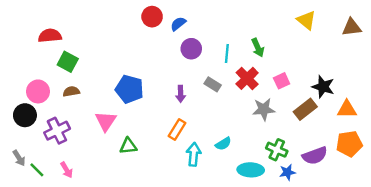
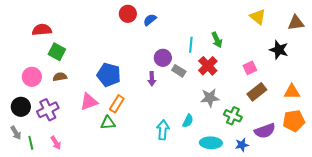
purple circle: (191, 49) -> (163, 58), moved
pink square: (282, 81) -> (250, 68), moved
black star: (323, 87) -> (279, 50), moved
gray star: (264, 109) -> (210, 98), moved
black circle: (25, 115) -> (21, 107), moved
pink triangle: (106, 121) -> (89, 102), turned 36
orange rectangle: (177, 129) -> (117, 104), moved
cyan semicircle: (223, 144) -> (188, 121), turned -32
green cross: (277, 150) -> (233, 116), moved
green line: (37, 170) -> (31, 143), turned 32

